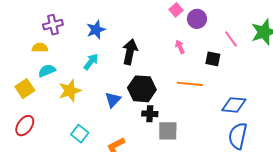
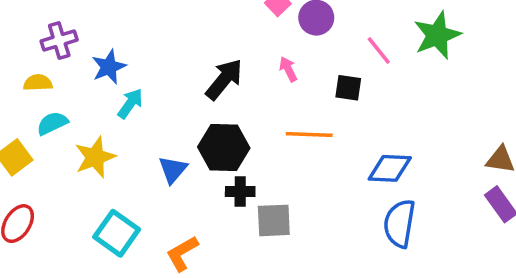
blue star: (96, 30) -> (109, 67), moved
black arrow: (130, 52) -> (224, 79), moved, turned 30
cyan square: (80, 134) -> (117, 233), size x1.4

